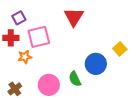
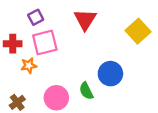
purple square: (19, 18) -> (36, 17), moved
yellow square: (120, 49) -> (138, 31), moved, size x1.5

